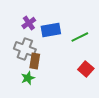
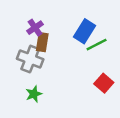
blue rectangle: (51, 30) -> (85, 31), moved, turned -48
brown rectangle: (35, 61) -> (42, 42), moved

